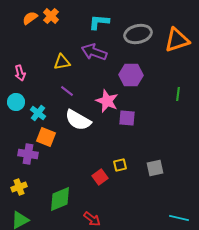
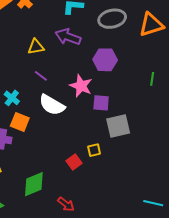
gray square: (155, 168) -> (118, 126), moved, size x1.4

